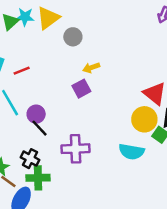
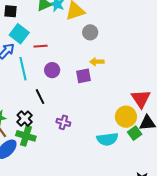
purple circle: (36, 114) -> (52, 70), moved
purple cross: (76, 149) -> (63, 122), size x0.6
cyan semicircle: (132, 152) -> (107, 139), turned -35

